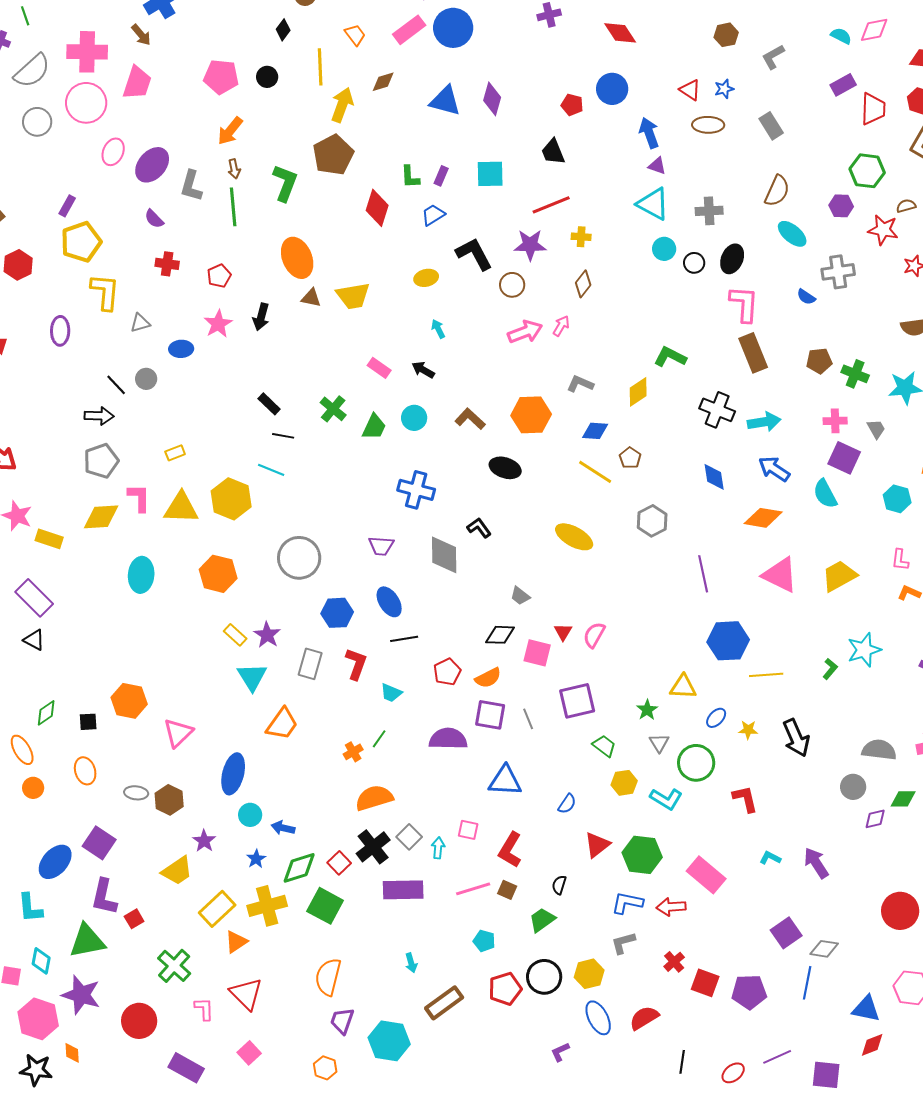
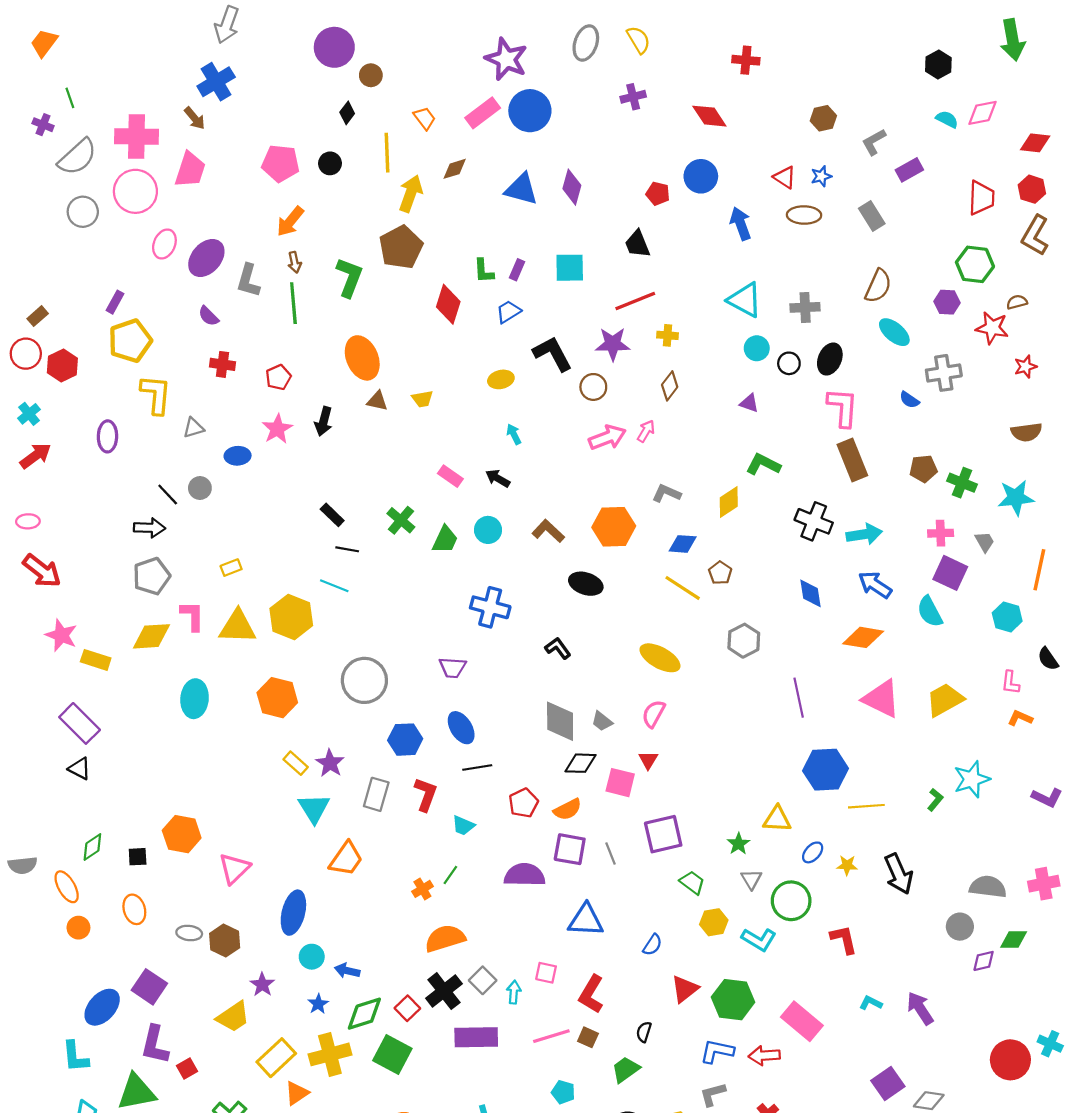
purple rectangle: (843, 85) -> (909, 170), moved
purple triangle: (657, 166) -> (749, 403), moved
yellow trapezoid: (353, 296) -> (422, 399), size x0.6
gray diamond: (444, 555) -> (560, 721), moved
pink semicircle: (594, 635) -> (654, 714), moved

